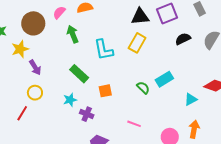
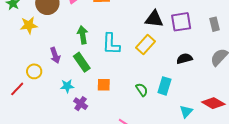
green arrow: (73, 34) -> (83, 35), moved
black semicircle: (183, 39) -> (185, 59), moved
purple arrow: (35, 67) -> (55, 55), moved
cyan rectangle: (164, 79) -> (164, 86), turned -54
cyan triangle: (191, 99) -> (186, 111), turned -32

